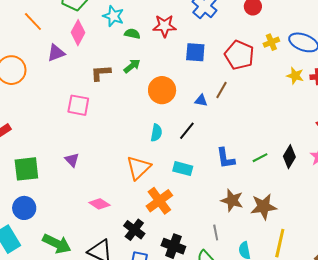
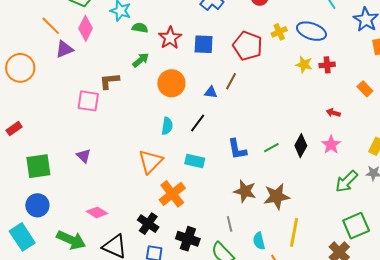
orange line: (33, 21) -> (51, 26), moved
red star: (165, 26) -> (170, 38), moved, turned -30
brown L-shape: (101, 73) -> (109, 81), moved
pink diamond: (99, 204) -> (97, 212), moved

